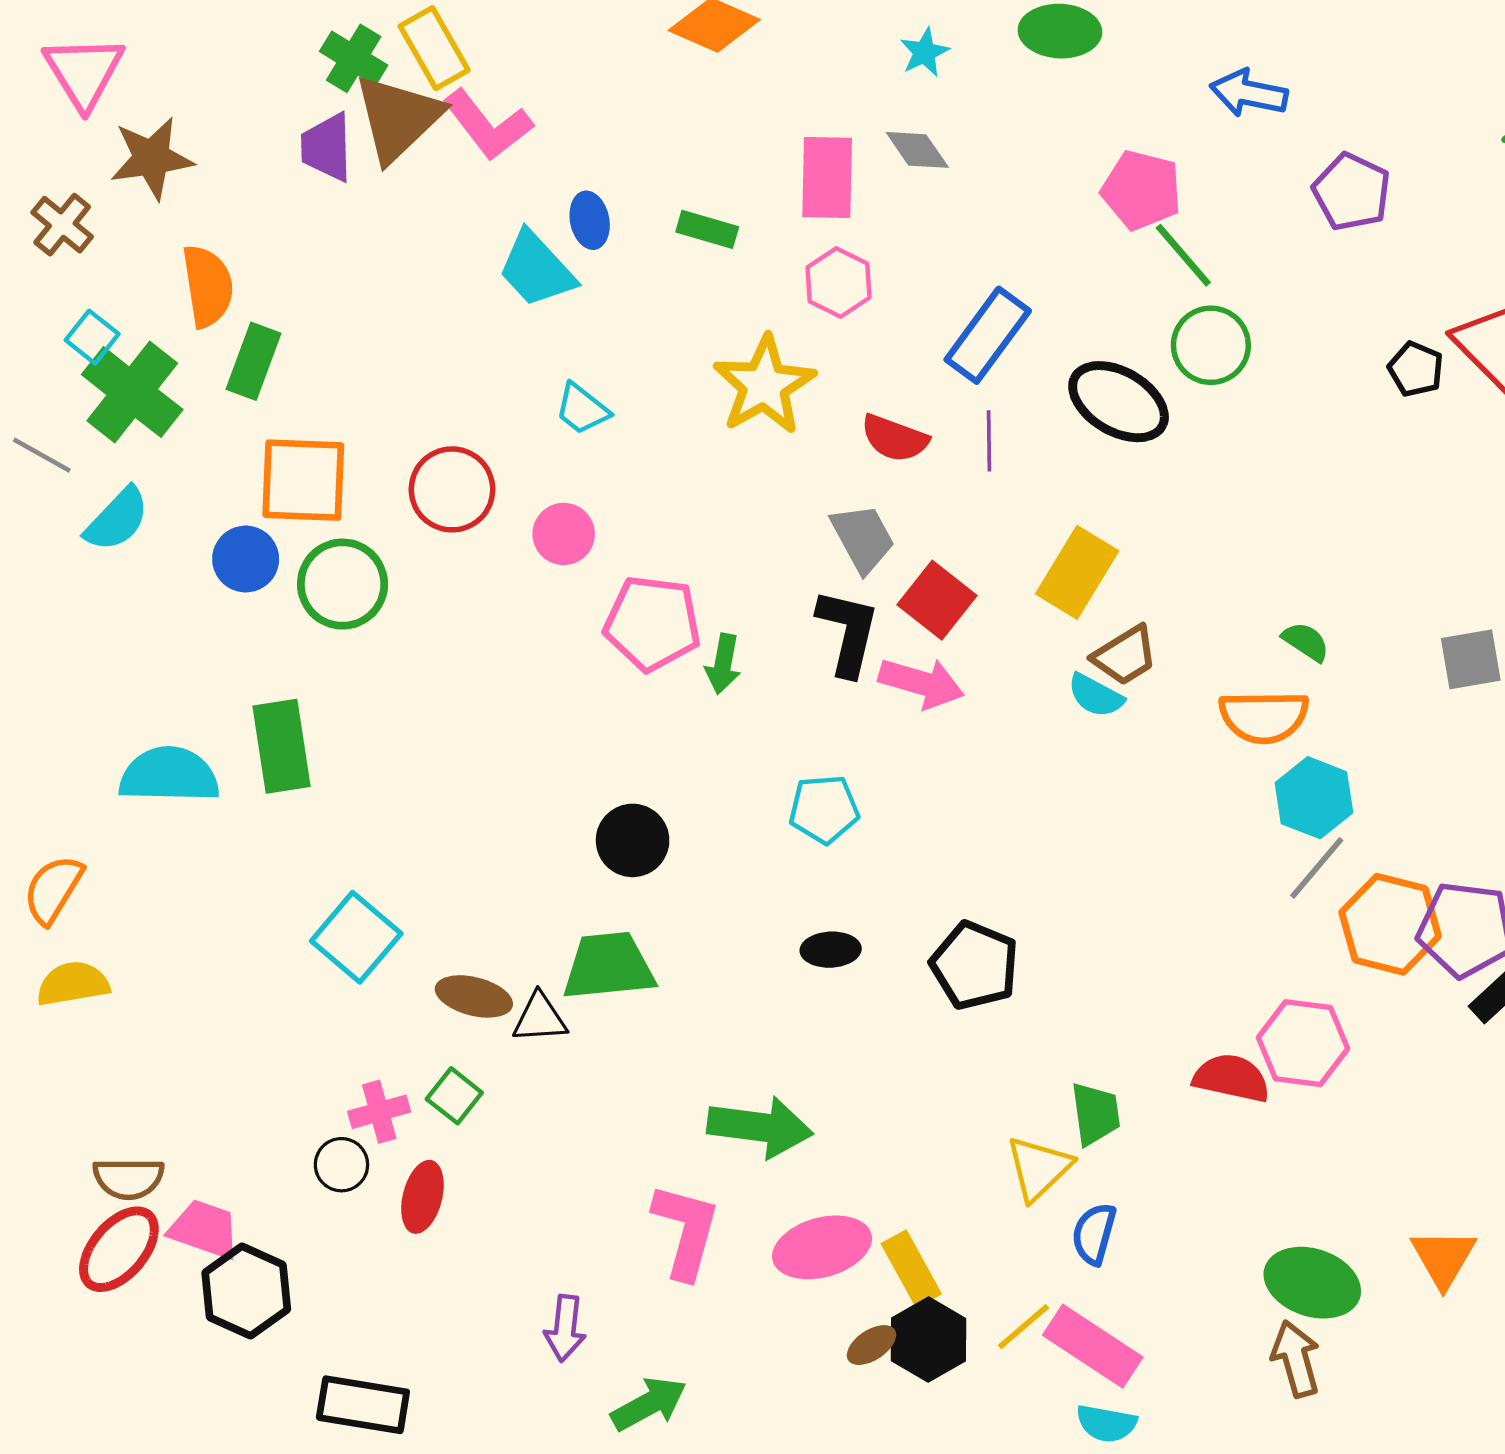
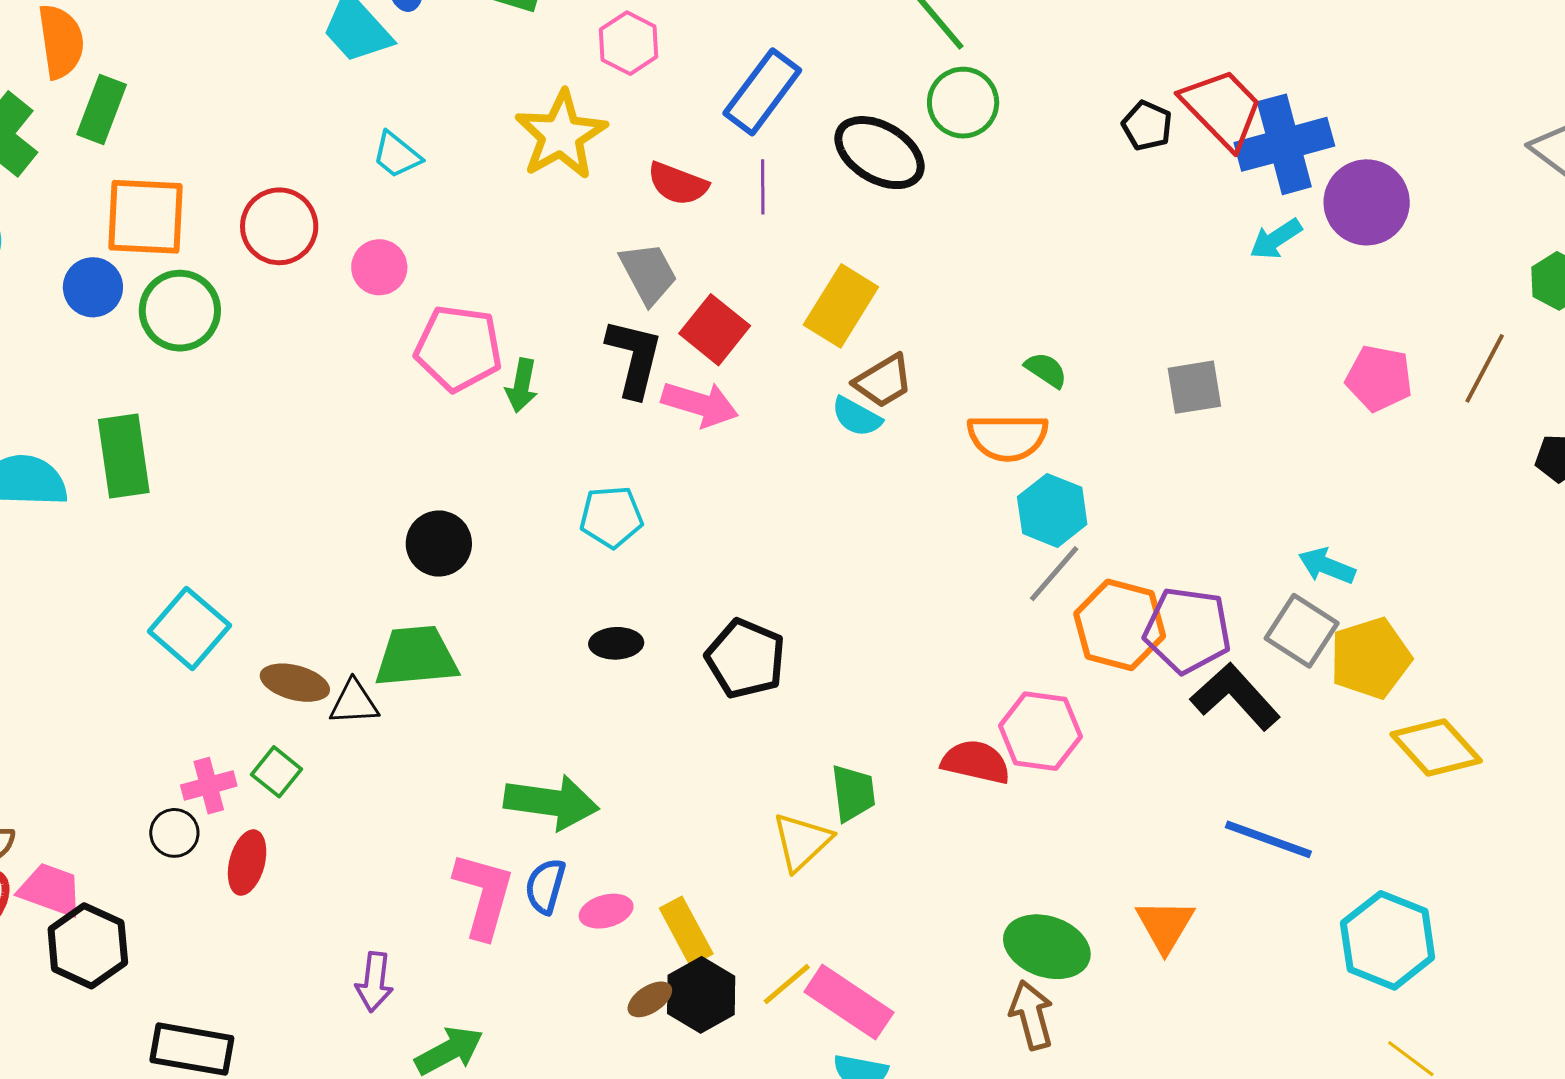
blue semicircle: (1094, 1234) -> (545, 886), moved
pink ellipse: (822, 1247) -> (606, 911), size x0.6

